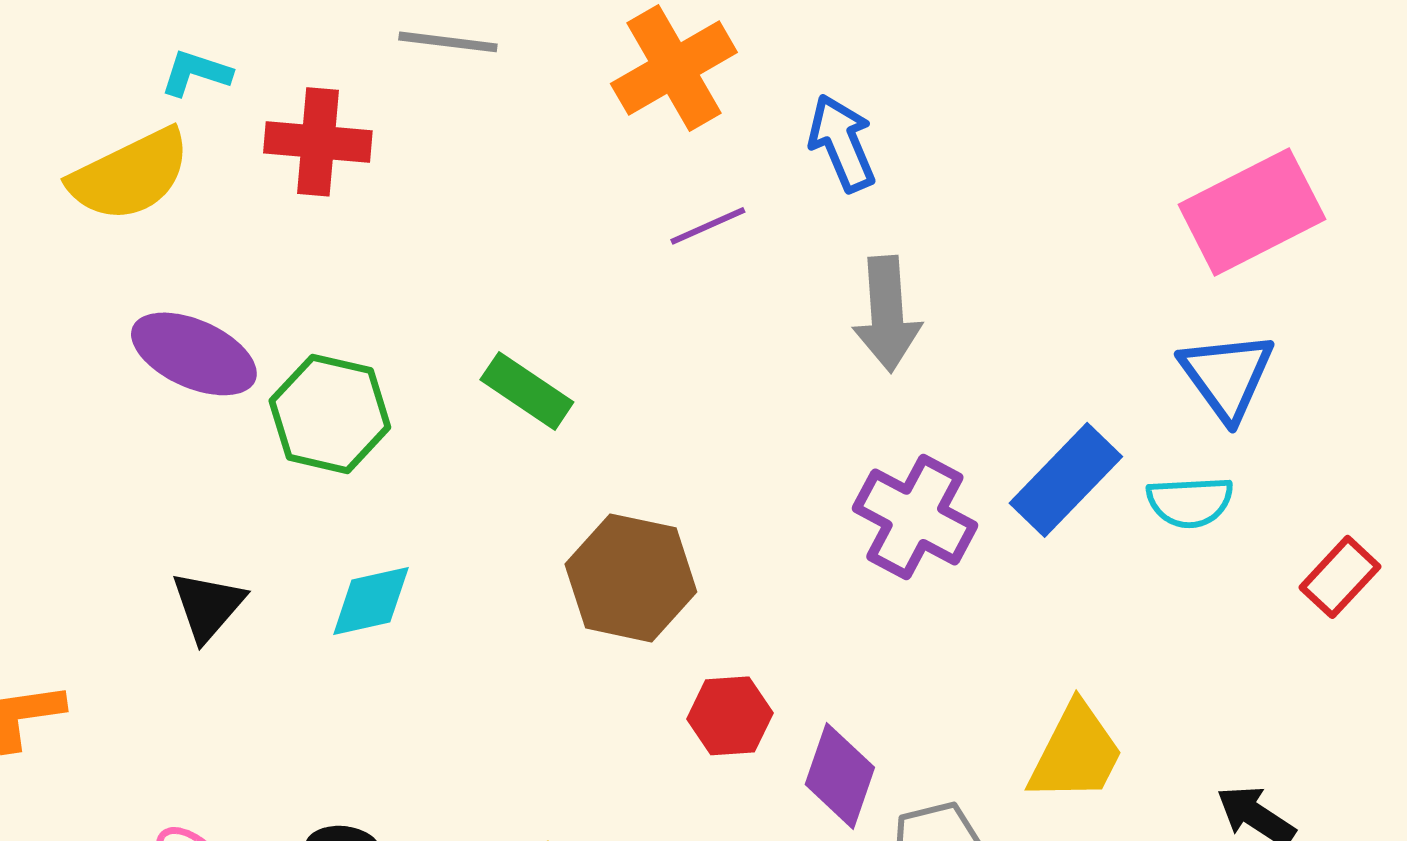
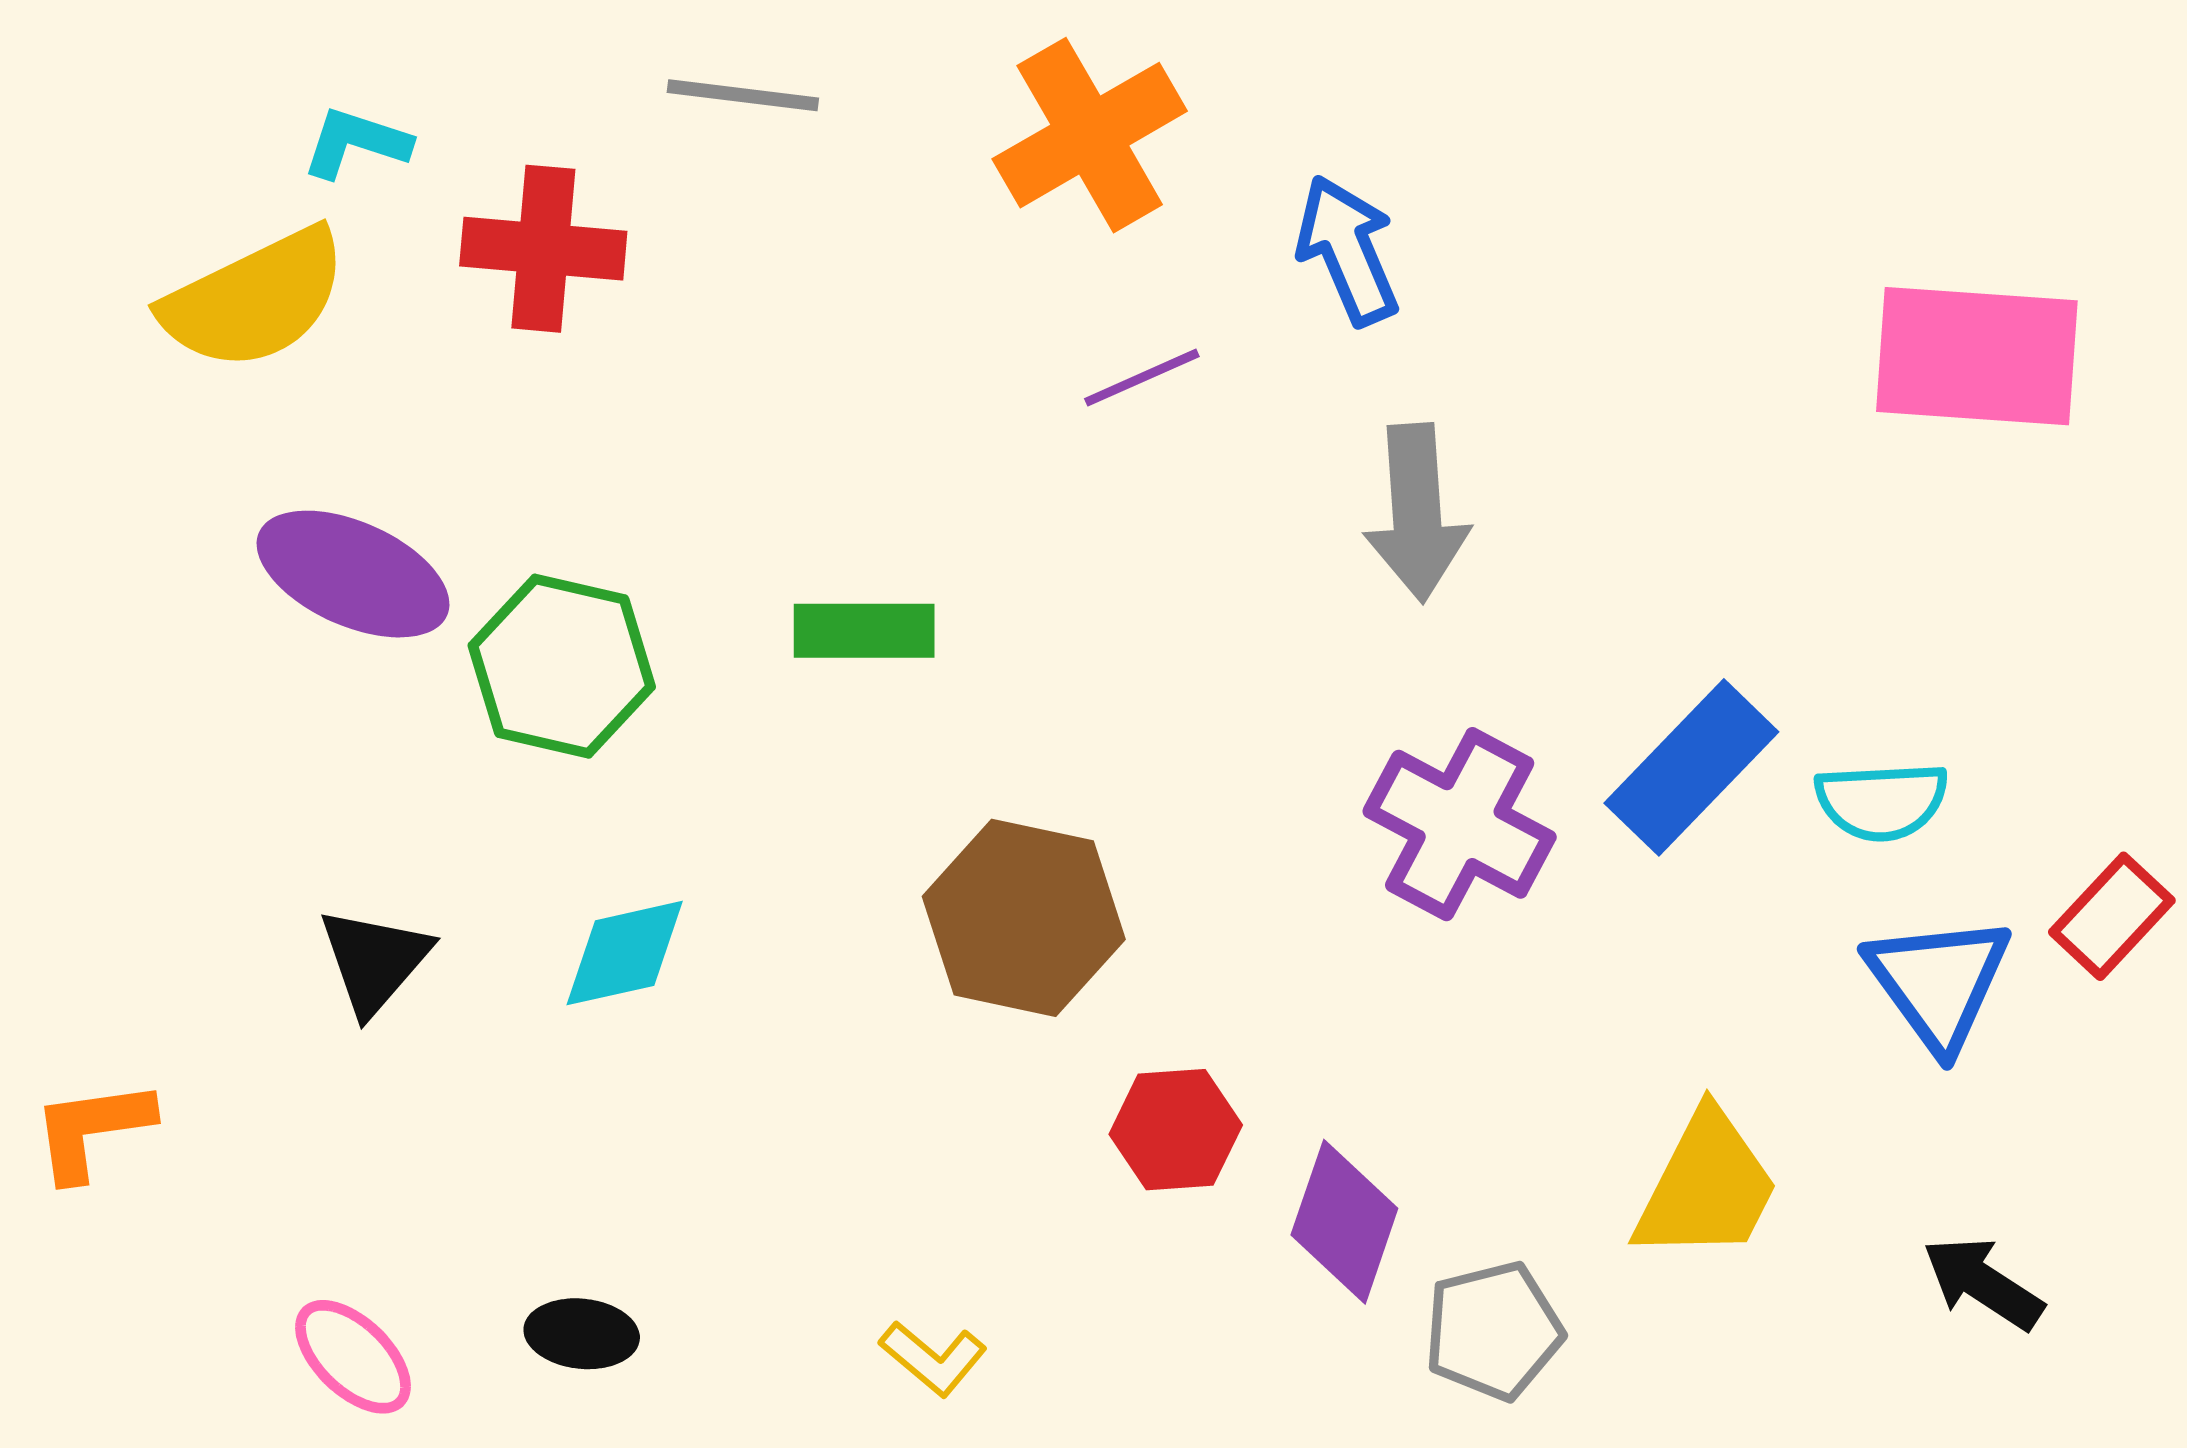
pink rectangle: (1252, 212) -> (1977, 356), turned 31
blue triangle: (1227, 376) -> (1938, 982), moved
green rectangle: (527, 391) -> (864, 631), turned -34

